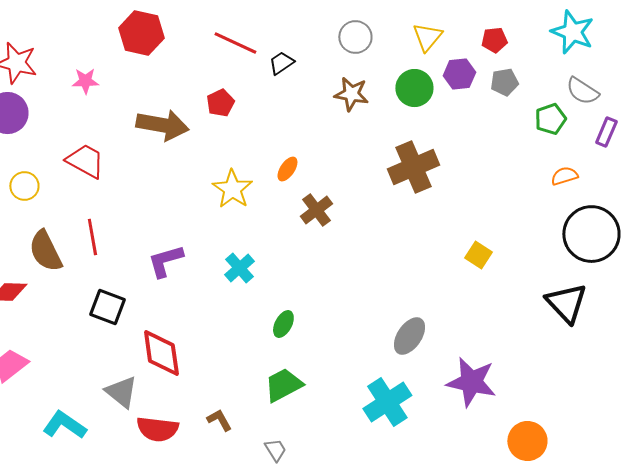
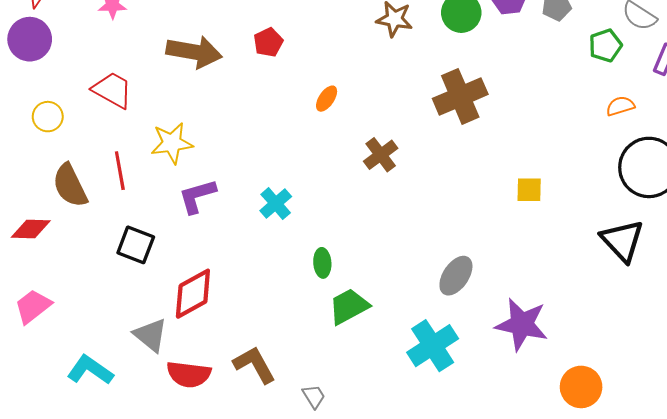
red pentagon: (220, 103) -> (268, 42), moved
yellow star: (232, 189) -> (172, 143), moved, turned 30
brown cross: (316, 210) -> (381, 155), moved
yellow square: (478, 255) -> (529, 190), turned -32
green ellipse: (283, 324) -> (322, 263), turned -32
red diamond: (161, 353) -> (193, 294), turned 69
green trapezoid: (283, 385) -> (349, 306), moved
brown L-shape: (219, 420) -> (254, 365), size x1.6

